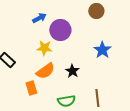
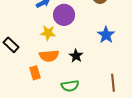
orange semicircle: (45, 71) -> (49, 56), turned 30
brown line: (97, 98) -> (113, 83), moved

